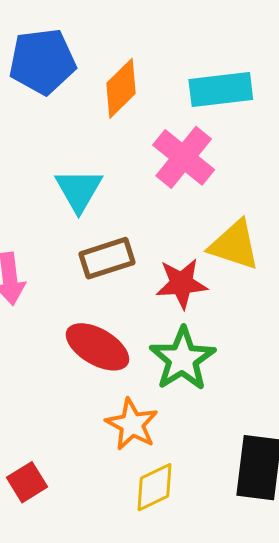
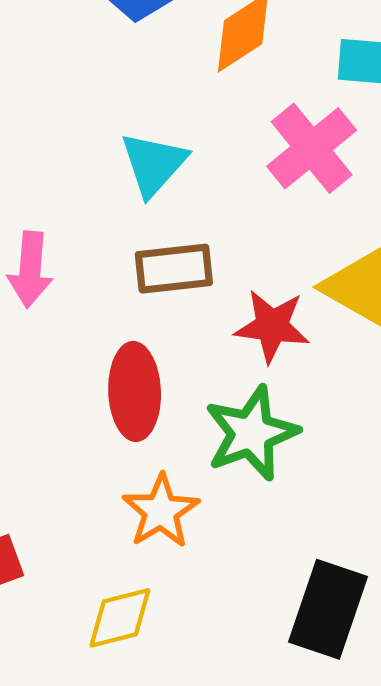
red ellipse: (97, 347) -> (135, 391), turned 46
yellow diamond: (154, 487) -> (120, 618), moved

